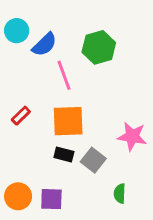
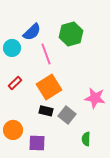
cyan circle: (17, 31) -> (12, 48), moved
orange square: (68, 121) -> (49, 87), turned -30
orange circle: (18, 196) -> (13, 130), moved

